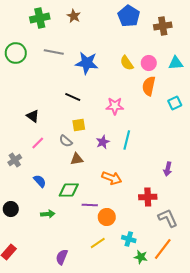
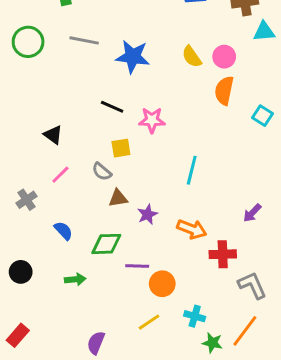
cyan triangle: (176, 63) -> (264, 32), moved
cyan square: (175, 103) -> (263, 116), turned -32
pink star: (115, 106) -> (152, 120), moved
purple star: (103, 142) -> (147, 214), moved
purple arrow: (168, 169) -> (252, 213), turned 32
orange arrow: (112, 178) -> (192, 229), moved

